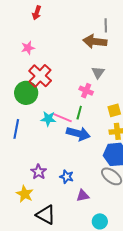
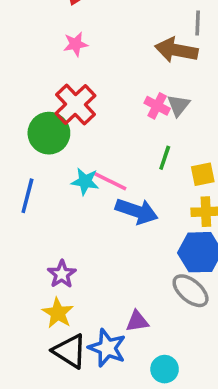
pink star: (28, 48) -> (76, 44), moved
pink cross: (86, 91) -> (157, 106), moved
green line: (79, 113) -> (165, 158), moved
blue star: (67, 177) -> (107, 348), moved, size x1.5
yellow star: (25, 194) -> (58, 313), moved

